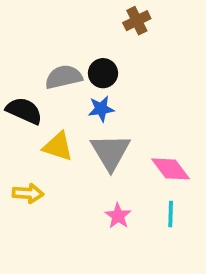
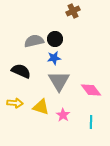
black semicircle: (24, 111) -> (21, 71), moved
yellow triangle: (58, 146) -> (41, 107), moved
cyan line: (171, 214) -> (91, 122), moved

